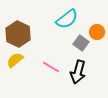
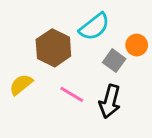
brown hexagon: (18, 34) -> (53, 48), moved

